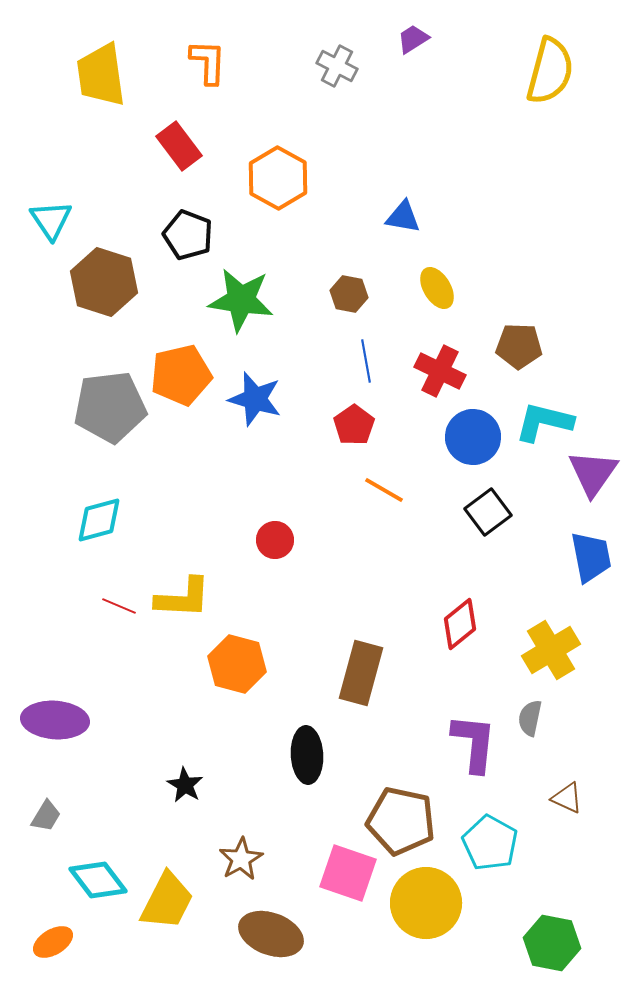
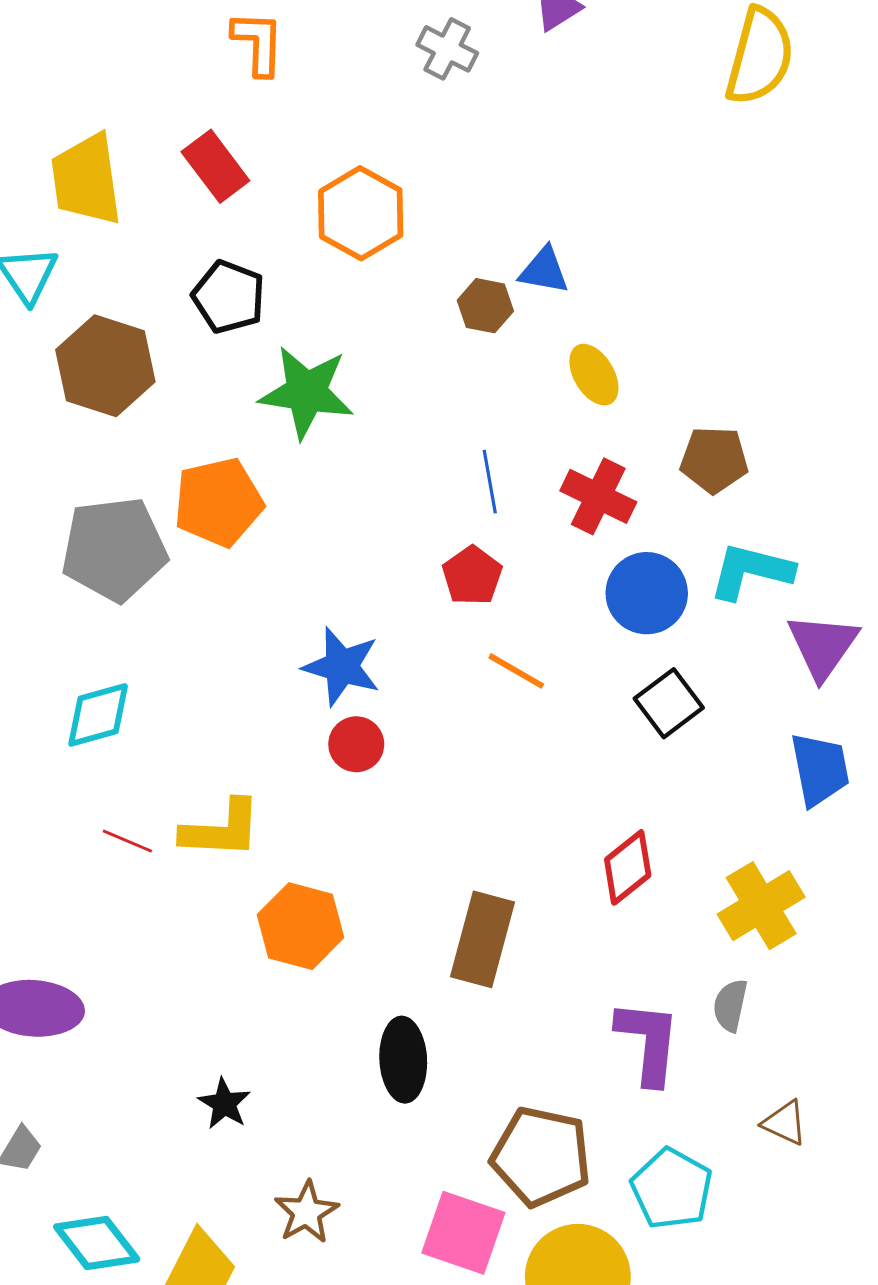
yellow trapezoid: (101, 75) -> (86, 180), moved
brown hexagon: (349, 294) -> (485, 306), moved
blue star: (255, 399) -> (342, 667), moved

